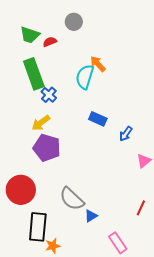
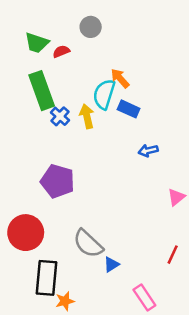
blue rectangle: (98, 119) -> (129, 109), moved
yellow arrow: (41, 123) -> (87, 116), moved, turned 114
blue arrow: (126, 134) -> (148, 151), moved, turned 42

